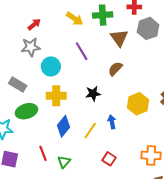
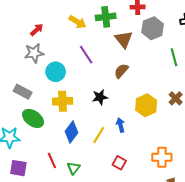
green ellipse: (26, 111) -> (33, 118), turned 55

